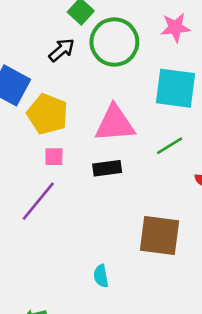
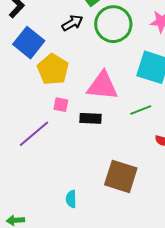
pink square: (54, 157) -> (61, 105), moved

